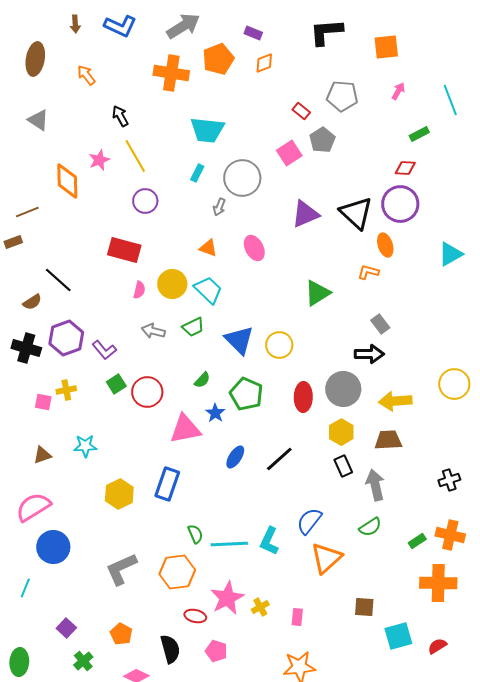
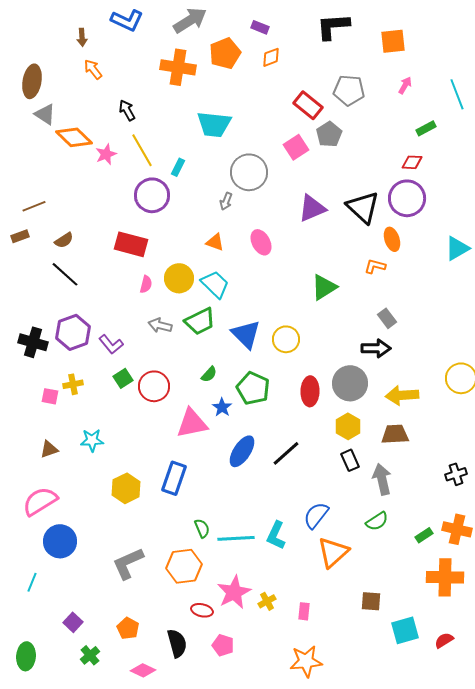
brown arrow: (75, 24) -> (82, 37), moved
brown ellipse: (35, 59) -> (32, 81), moved
red rectangle: (301, 111) -> (308, 105), size x1.6
cyan rectangle: (197, 173) -> (178, 167), moved
orange diamond: (67, 181) -> (74, 137), moved, turned -45
purple circle: (145, 201) -> (152, 195), size x1.4
brown semicircle: (32, 302) -> (64, 240), moved
green trapezoid: (193, 327) -> (200, 321), size x1.4
blue ellipse: (235, 457) -> (242, 451), size x1.4

